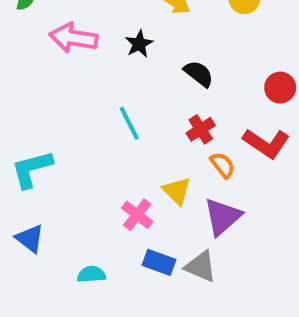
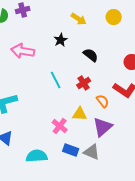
pink arrow: (74, 38) -> (23, 51), moved
red cross: (201, 129) -> (84, 83), moved
yellow triangle: (177, 191) -> (80, 114), turned -42
cyan semicircle: (91, 274) -> (37, 156), size x1.5

